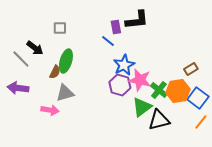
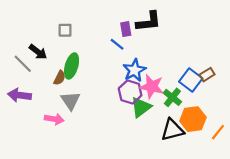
orange hexagon: (178, 91) -> (193, 119), moved
gray triangle: (65, 93) -> (70, 101), turned -48
blue square: (198, 98) -> (191, 80), moved
green triangle: (142, 107) -> (141, 107), moved

